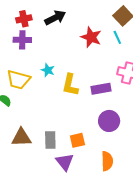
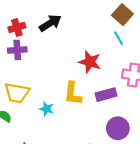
red star: (91, 37) -> (90, 62), moved
cyan star: (48, 70) -> (47, 109), moved

